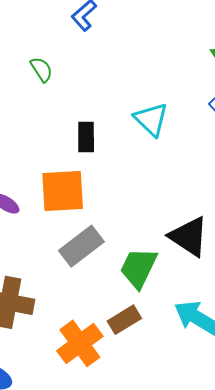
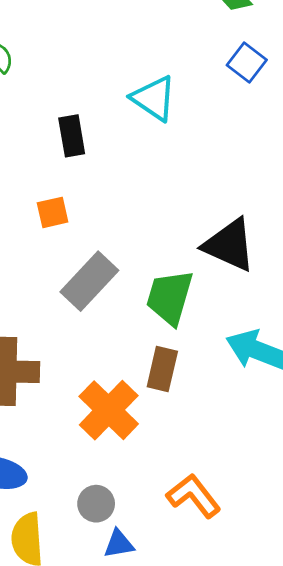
orange square: (63, 191) -> (53, 212), size x0.5
brown rectangle: (124, 320) -> (162, 369), turned -36

